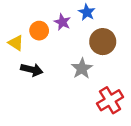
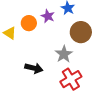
black arrow: (32, 70) -> (34, 68), moved
red cross: (110, 100) -> (71, 79), moved

